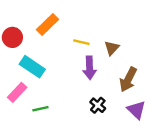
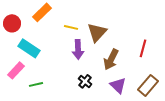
brown triangle: (112, 48) -> (97, 32), size x1.5

